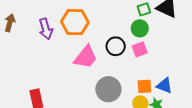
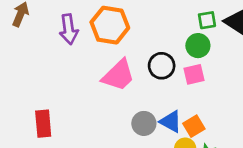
orange square: (144, 86) -> (194, 126), turned -35
blue triangle: (164, 86) -> (171, 122), moved
gray circle: (108, 89) -> (144, 123), size x0.7

